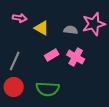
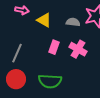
pink rectangle: (52, 55) -> (54, 47), turned -40

